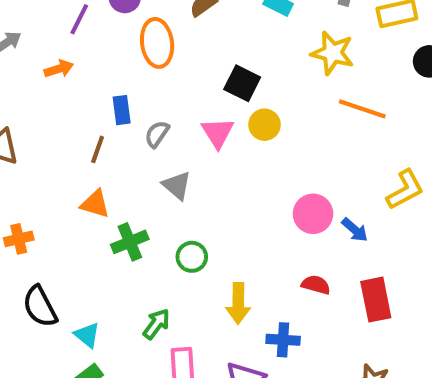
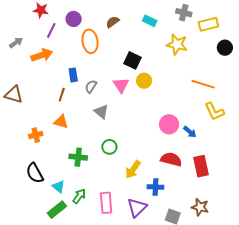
orange arrow: (59, 69) -> (42, 55), size x1.5
orange line: (362, 109) -> (203, 84), moved
yellow L-shape: (405, 190) -> (214, 111), turned 95
orange cross: (19, 239) -> (36, 135), moved
green cross: (130, 242) -> (78, 157), moved, turned 30
red semicircle: (316, 285) -> (171, 159), size x1.5
yellow arrow: (238, 303) -> (133, 169), turned 36
green arrow: (156, 324) -> (79, 196), moved

